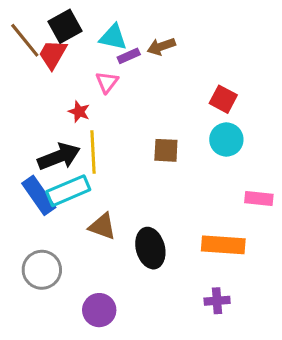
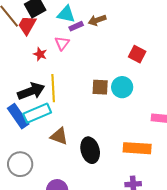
red star: (79, 112) -> (40, 54), moved
cyan circle: (226, 140) -> (122, 87), moved

